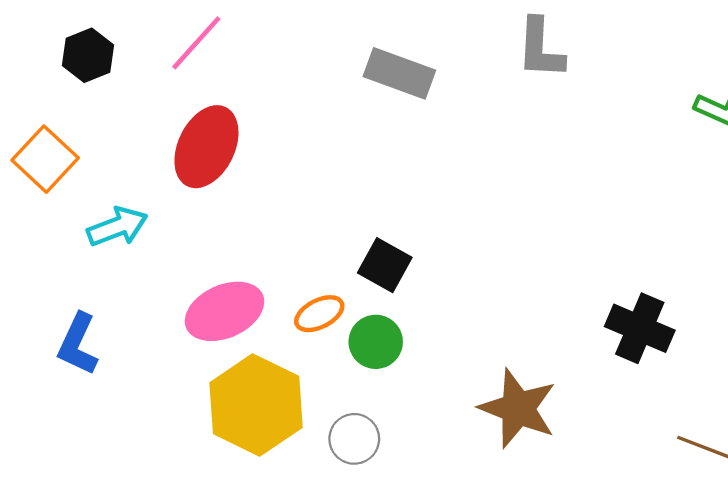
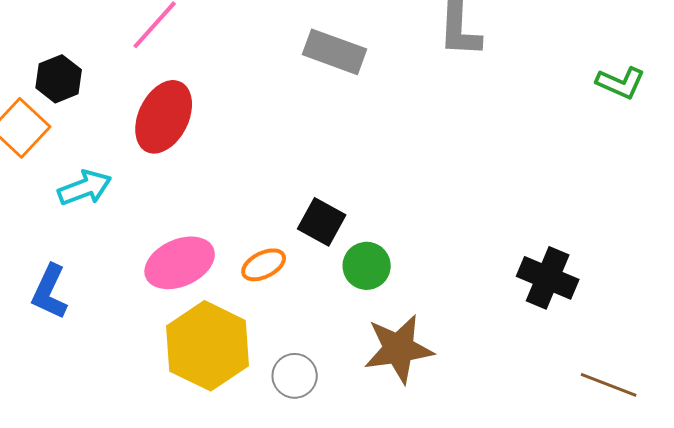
black hexagon: (88, 55) -> (59, 79), moved
green circle: (376, 342) -> (367, 266), moved
brown star: (518, 408) -> (399, 349), moved, turned -30

